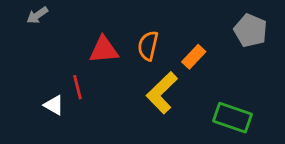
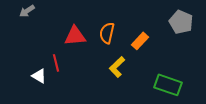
yellow L-shape: (162, 93) -> (117, 67), size x0.7

